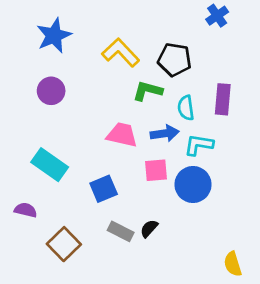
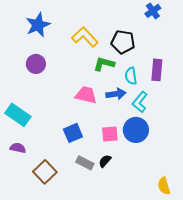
cyan L-shape: (199, 145) -> (140, 102), turned -60
cyan rectangle: (50, 165) -> (18, 115), moved
pink square: (156, 170) -> (110, 134), moved

